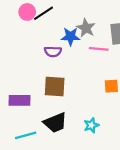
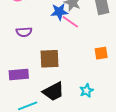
pink line: (99, 49) -> (70, 22), moved, turned 36
purple semicircle: (53, 52) -> (24, 32), moved

